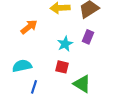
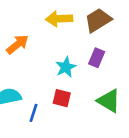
green triangle: (82, 84) -> (109, 101), moved
blue line: (34, 87) -> (34, 113), moved

